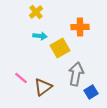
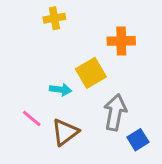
yellow cross: (36, 12) -> (54, 18), turned 32
cyan arrow: (40, 36) -> (60, 90), moved

